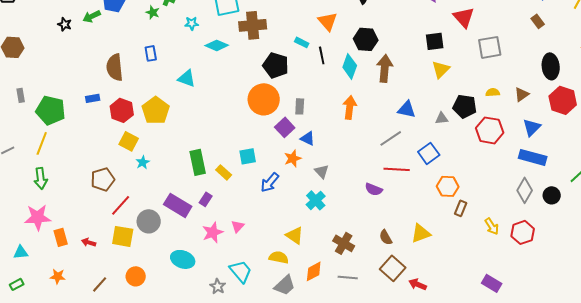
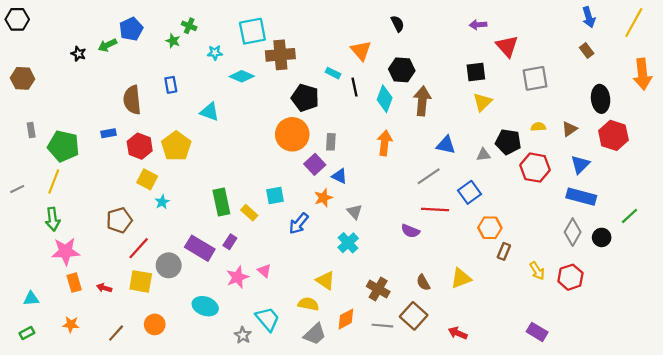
pink star: (38, 217) -> (66, 251), moved
pink triangle: (238, 226) -> (264, 271), turned -32
brown square: (393, 268) -> (414, 316), moved

